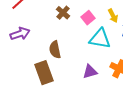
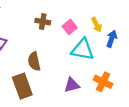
brown cross: (63, 13) -> (43, 22), turned -32

